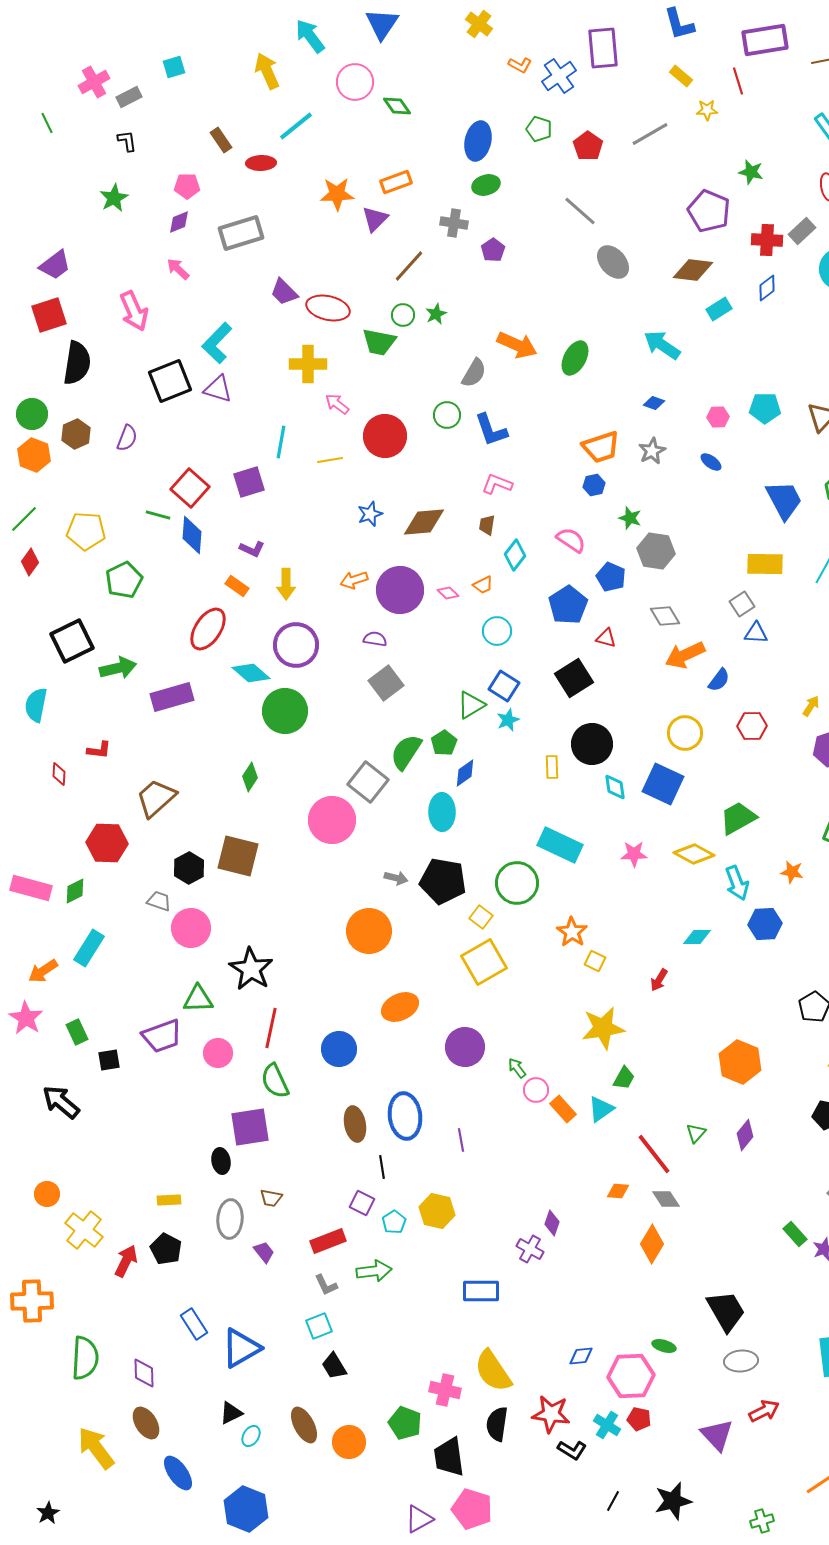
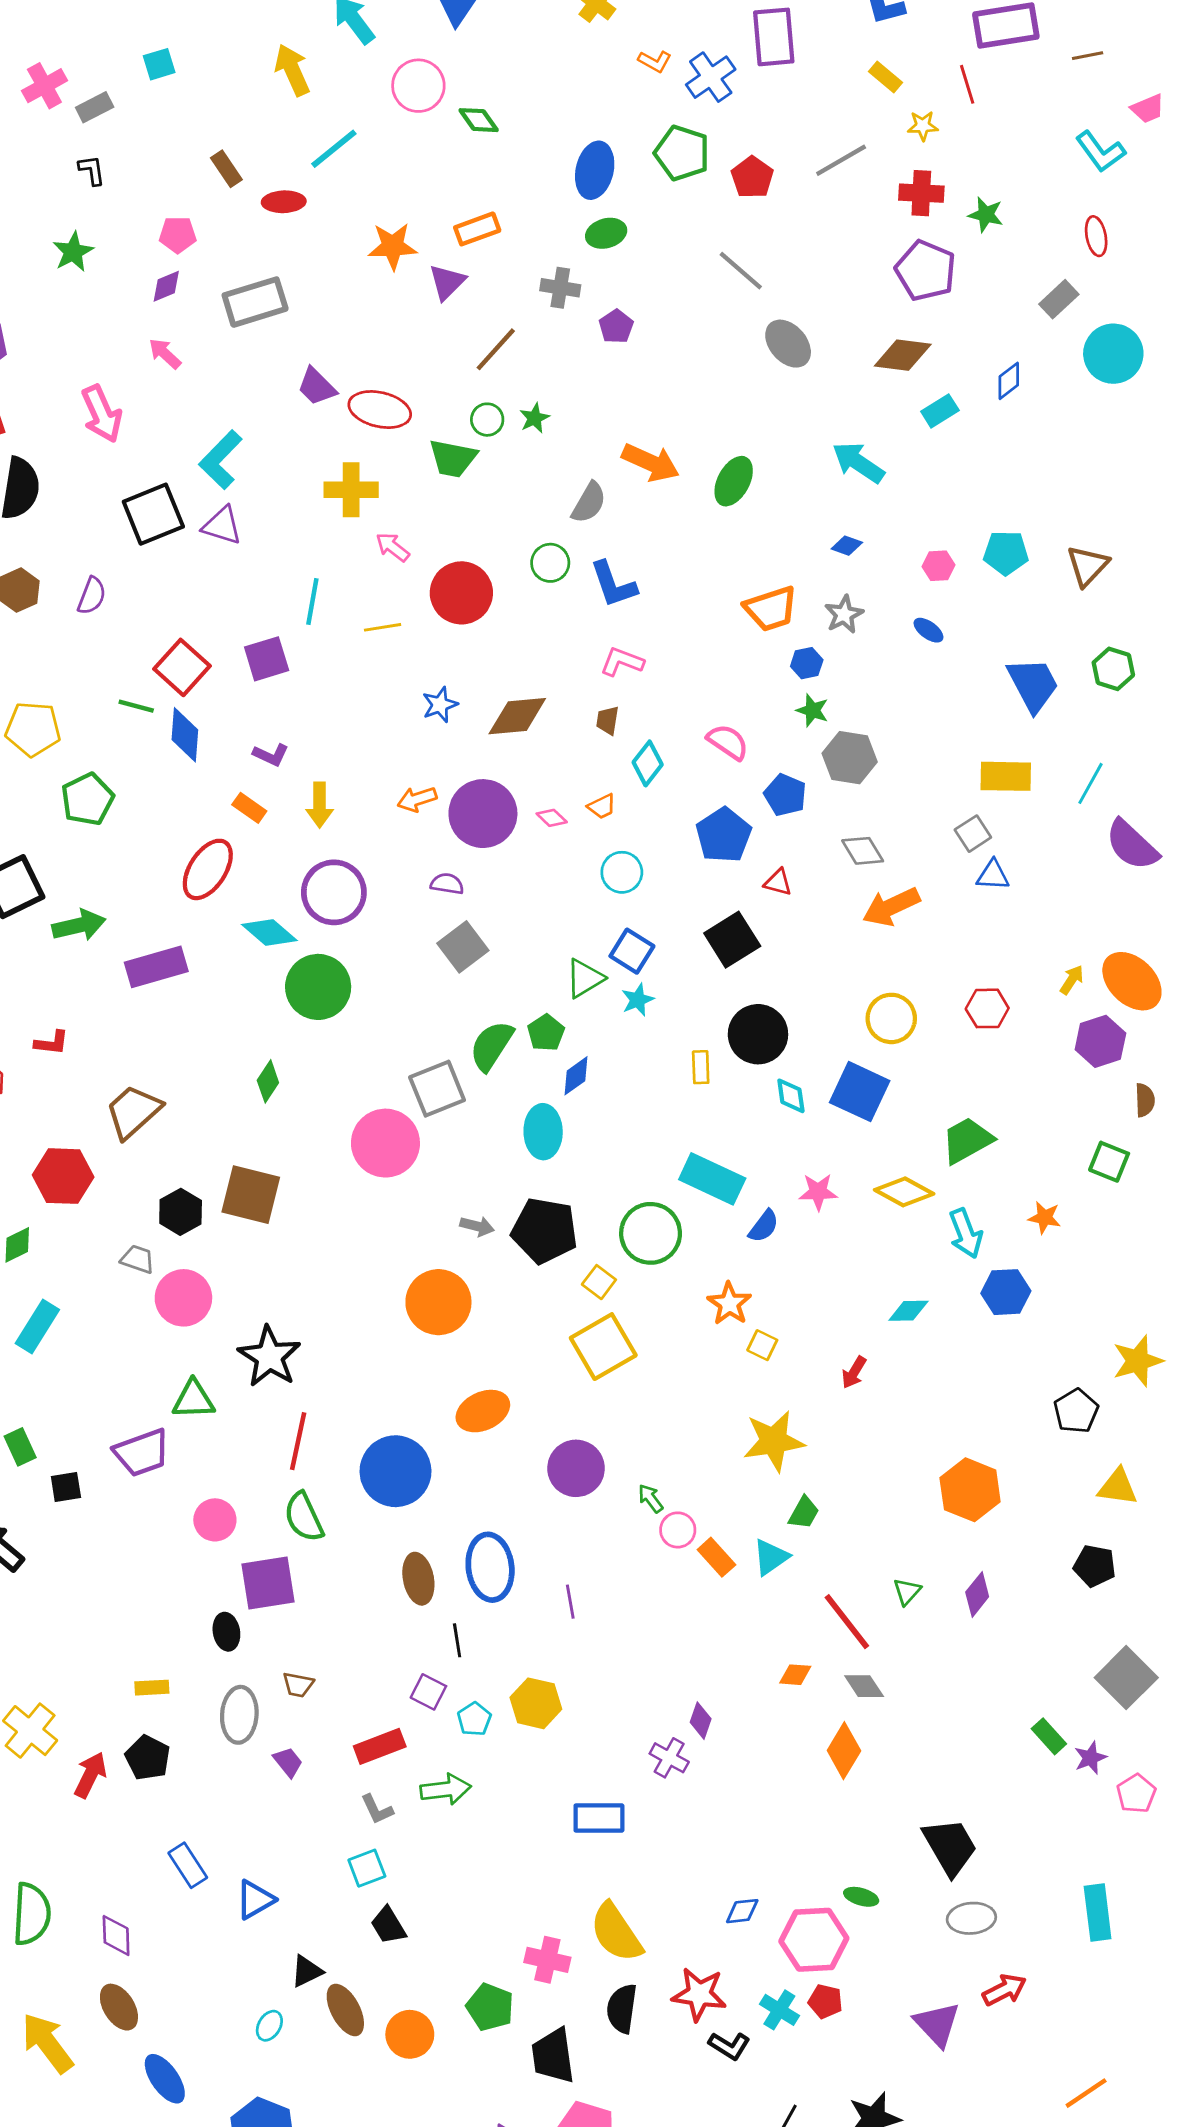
green pentagon: (539, 129) -> (682, 153), size x1.5
red cross: (767, 240) -> (921, 193), moved
blue hexagon: (594, 485) -> (807, 663), moved
blue semicircle: (719, 680) -> (764, 1226), moved
gray square: (368, 782) -> (437, 1089), turned 30
blue circle: (339, 1049) -> (395, 1471), size x1.4
pink circle: (218, 1053) -> (215, 1520), moved
blue triangle: (241, 1348) -> (255, 1900), size x0.7
black triangle: (231, 1413) -> (307, 1971), moved

